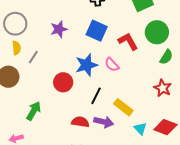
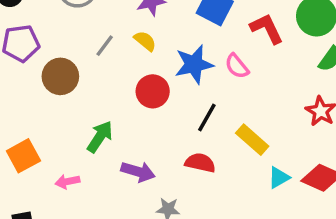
yellow semicircle: (16, 48) -> (145, 41), moved, turned -48
red semicircle: (80, 122) -> (200, 163), moved
purple arrow: (104, 122) -> (138, 172), moved
cyan triangle: (140, 129) -> (279, 178), turned 40

